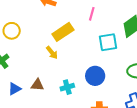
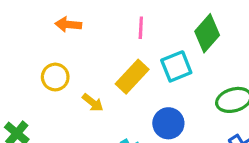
yellow circle: (12, 31) -> (55, 77), moved
yellow rectangle: (63, 32) -> (132, 77), moved

